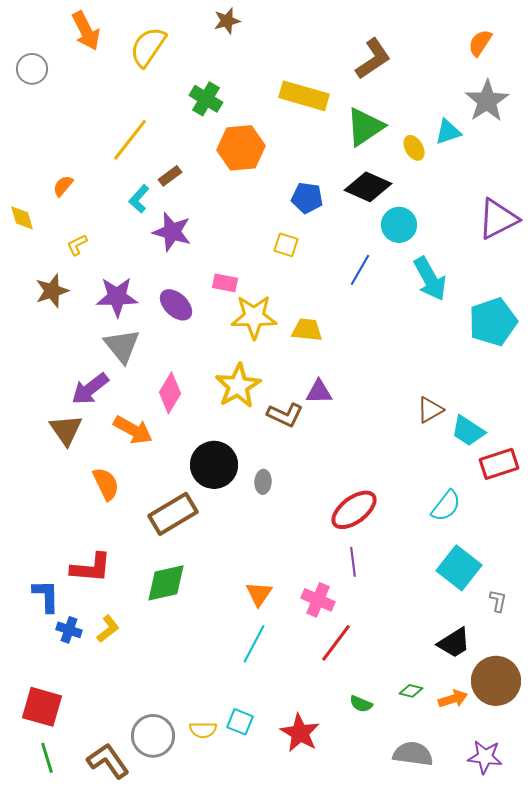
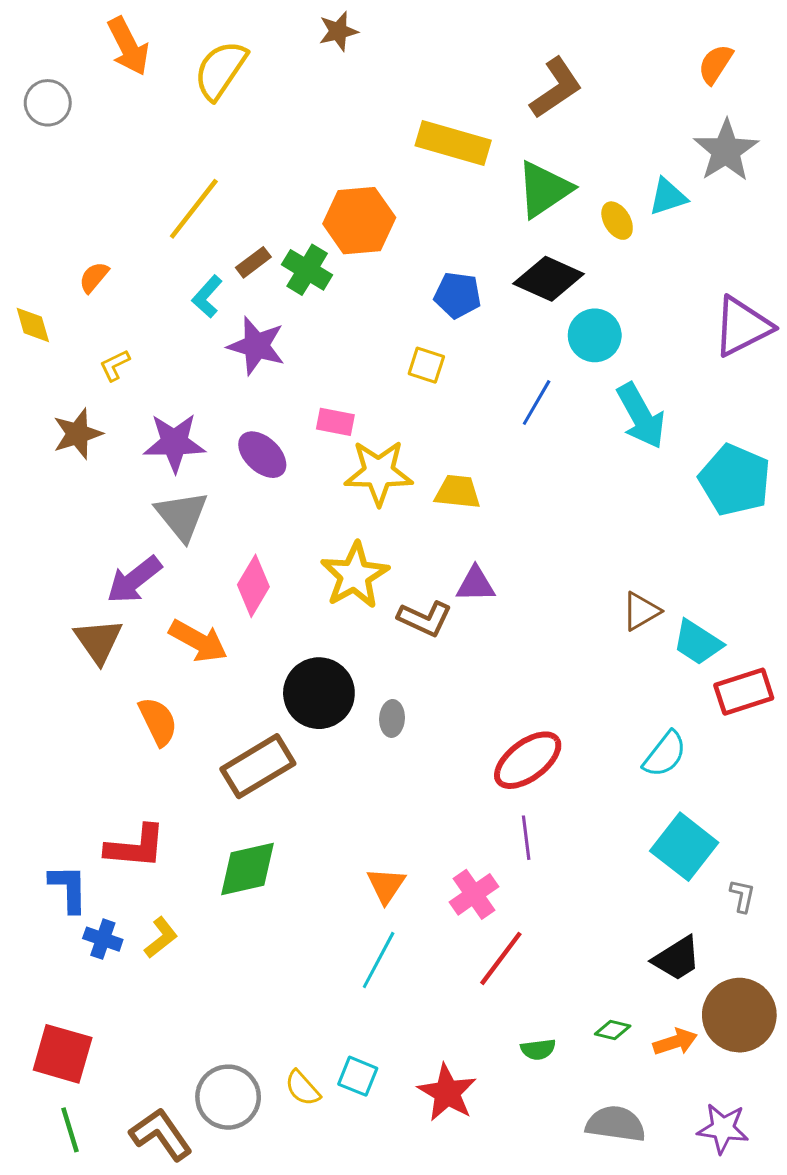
green cross: (206, 99) -> (307, 270), moved
cyan pentagon: (493, 322) -> (735, 480), turned -30
pink cross: (318, 600) -> (474, 894), turned 32
green semicircle: (361, 704) -> (538, 1049), turned -30
yellow semicircle: (203, 730) -> (303, 1088), turned 48

